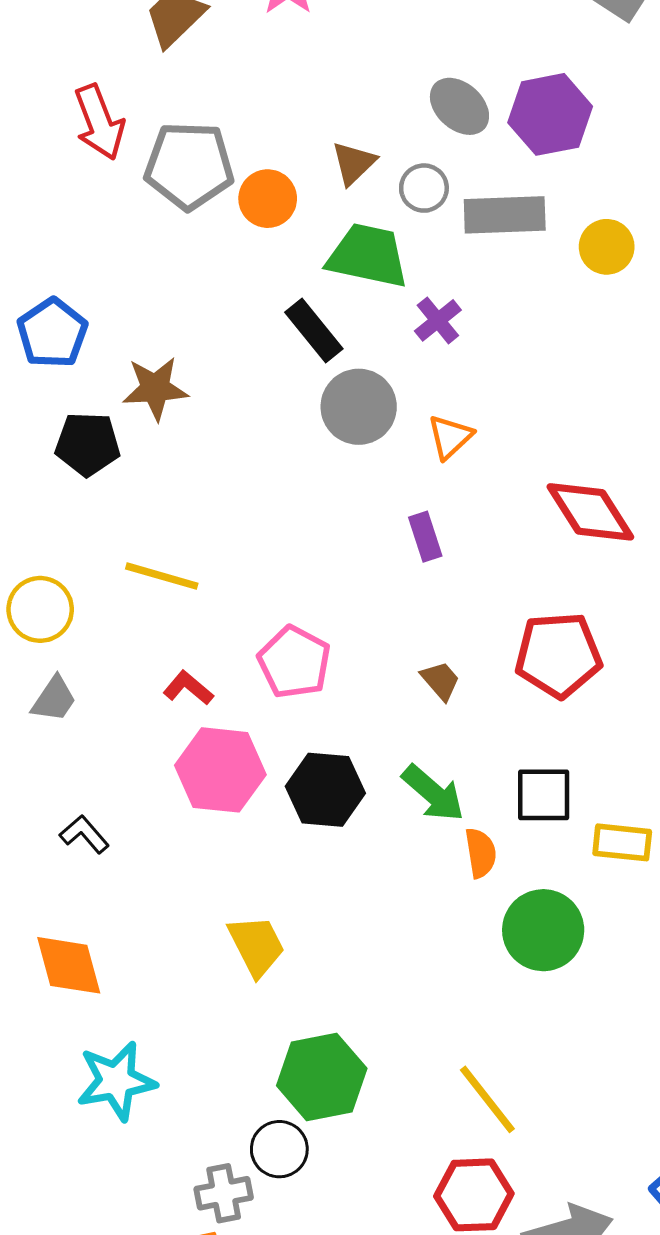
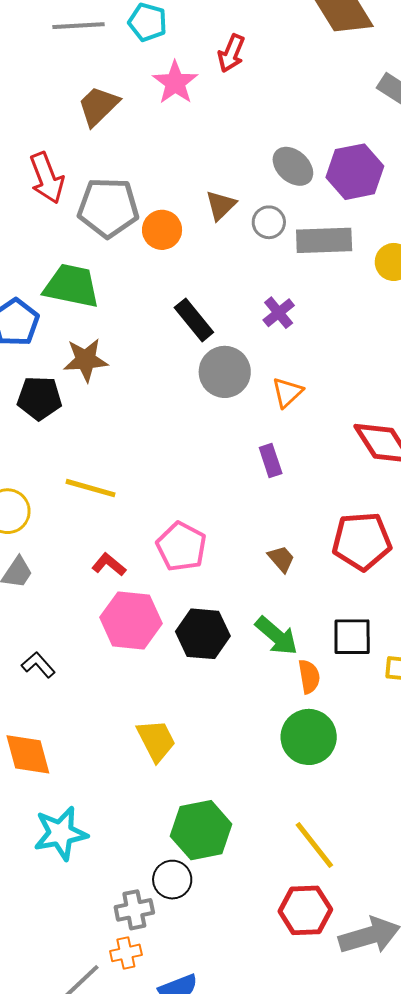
green trapezoid: (368, 256) -> (72, 286), moved
green circle: (543, 930) -> (309, 737), moved

